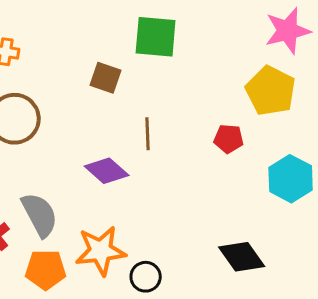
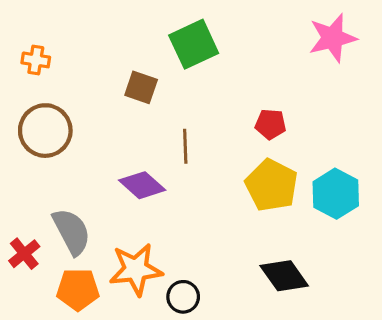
green square: (156, 37) -> (194, 44), turned -30
yellow pentagon: (271, 91) -> (272, 185), moved
red pentagon: (229, 139) -> (270, 124), moved

